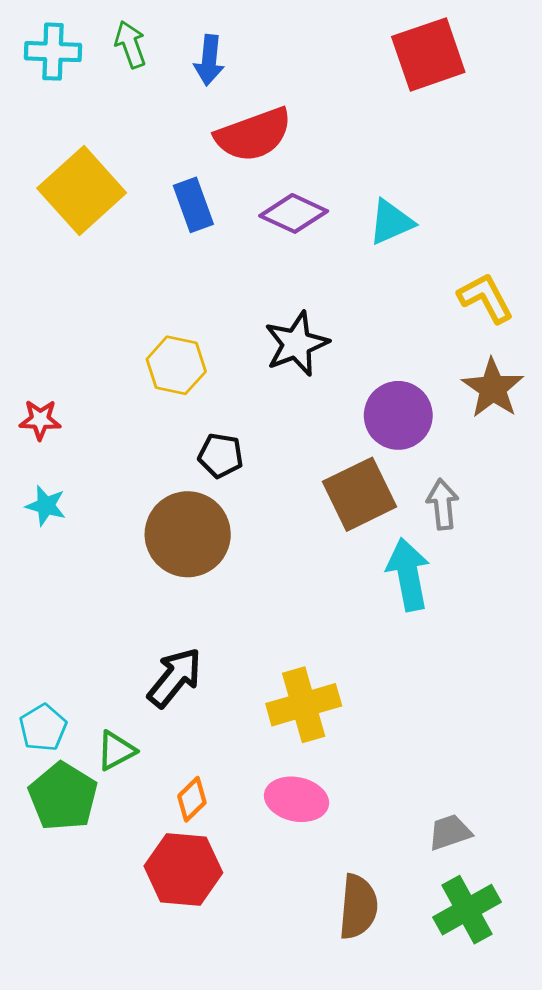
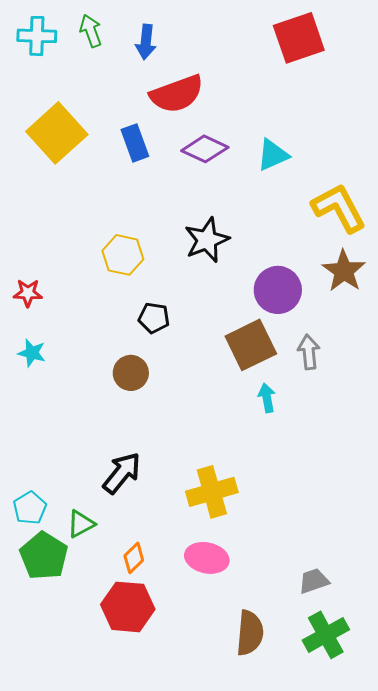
yellow L-shape: (486, 298) -> (339, 208), size x1.4
brown circle: (188, 534) -> (131, 373), size x0.6
cyan arrow: (408, 574) -> (267, 398), moved, size x0.6

